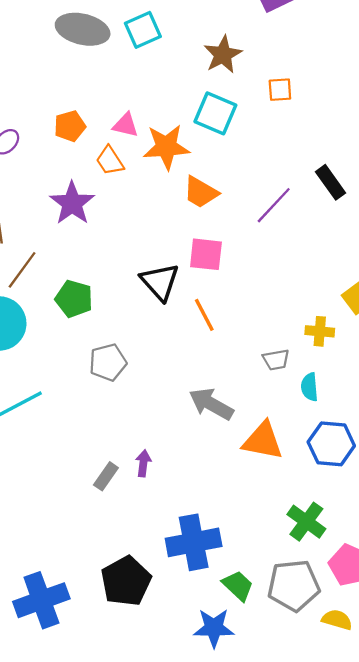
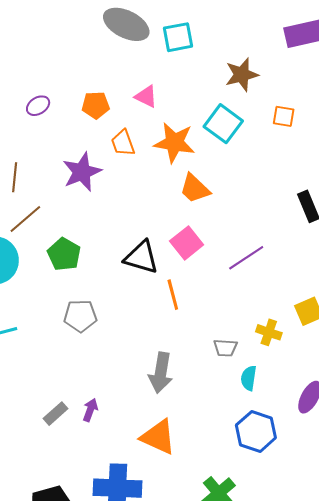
pink triangle: (125, 125) -> (146, 97), moved
purple line: (274, 205) -> (246, 258), moved
pink square: (206, 254) -> (187, 243), turned 32
black triangle: (160, 282) -> (141, 257), turned -45
gray arrow: (211, 404) -> (161, 373), turned -123
orange triangle: (263, 441) -> (158, 437), moved

